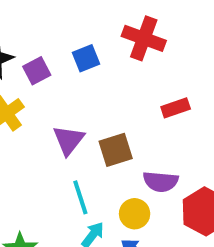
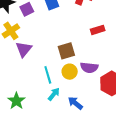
purple triangle: (69, 140) -> (24, 49), moved
yellow circle: (135, 214) -> (70, 72), moved

